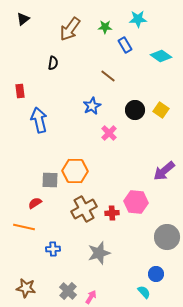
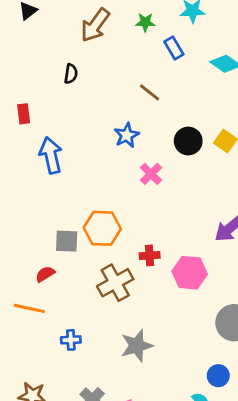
red cross: (112, 213) -> (150, 255), moved

